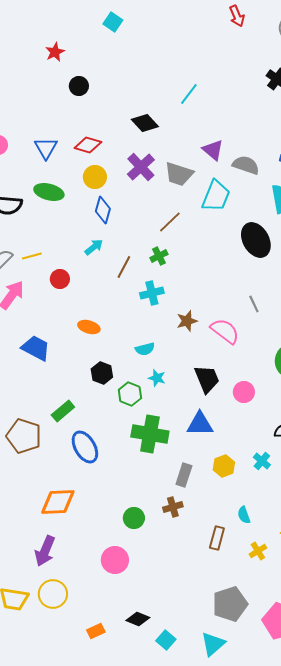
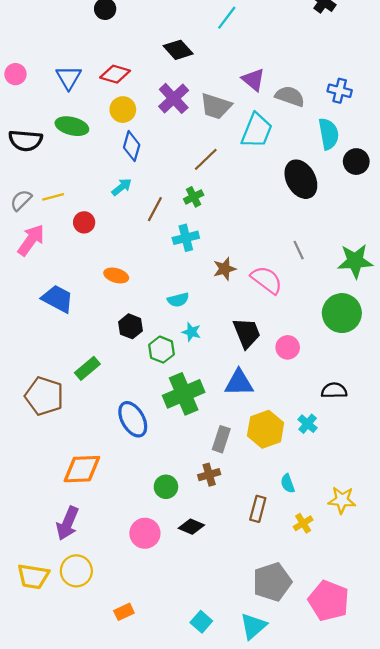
green cross: (150, 434) -> (184, 394), turned -33
blue ellipse: (85, 447) -> (133, 419), moved
yellow hexagon: (224, 466) -> (266, 429), size x1.5
black diamond: (138, 619) -> (191, 527), moved

